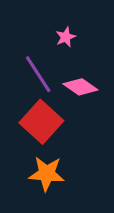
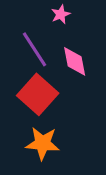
pink diamond: (80, 87) -> (75, 61), turned 44

